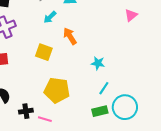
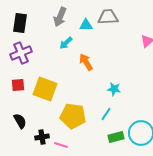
yellow square: (44, 52) -> (45, 89), moved, size x1.4
cyan line: (104, 88) -> (106, 114), moved

